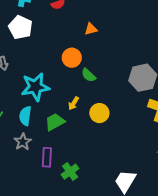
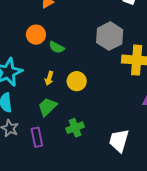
green trapezoid: (55, 122) -> (47, 107), moved
green cross: (70, 172) -> (75, 128), moved, turned 30

